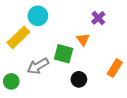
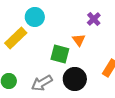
gray arrow: (38, 66) -> (42, 83), moved
black circle: (79, 79) -> (75, 79), size x1.5

